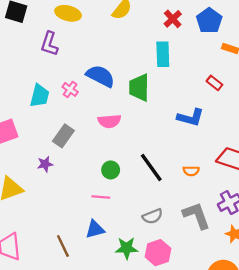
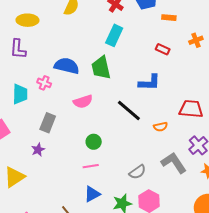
cyan rectangle: (163, 54) -> (114, 35), turned 40
black line: (151, 168) -> (129, 110), moved

